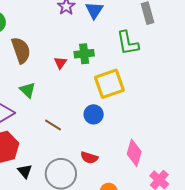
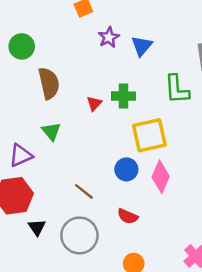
brown line: (53, 125) -> (84, 191), moved
pink diamond: (134, 153) -> (161, 177), moved
red semicircle: (89, 158) -> (128, 216), moved

